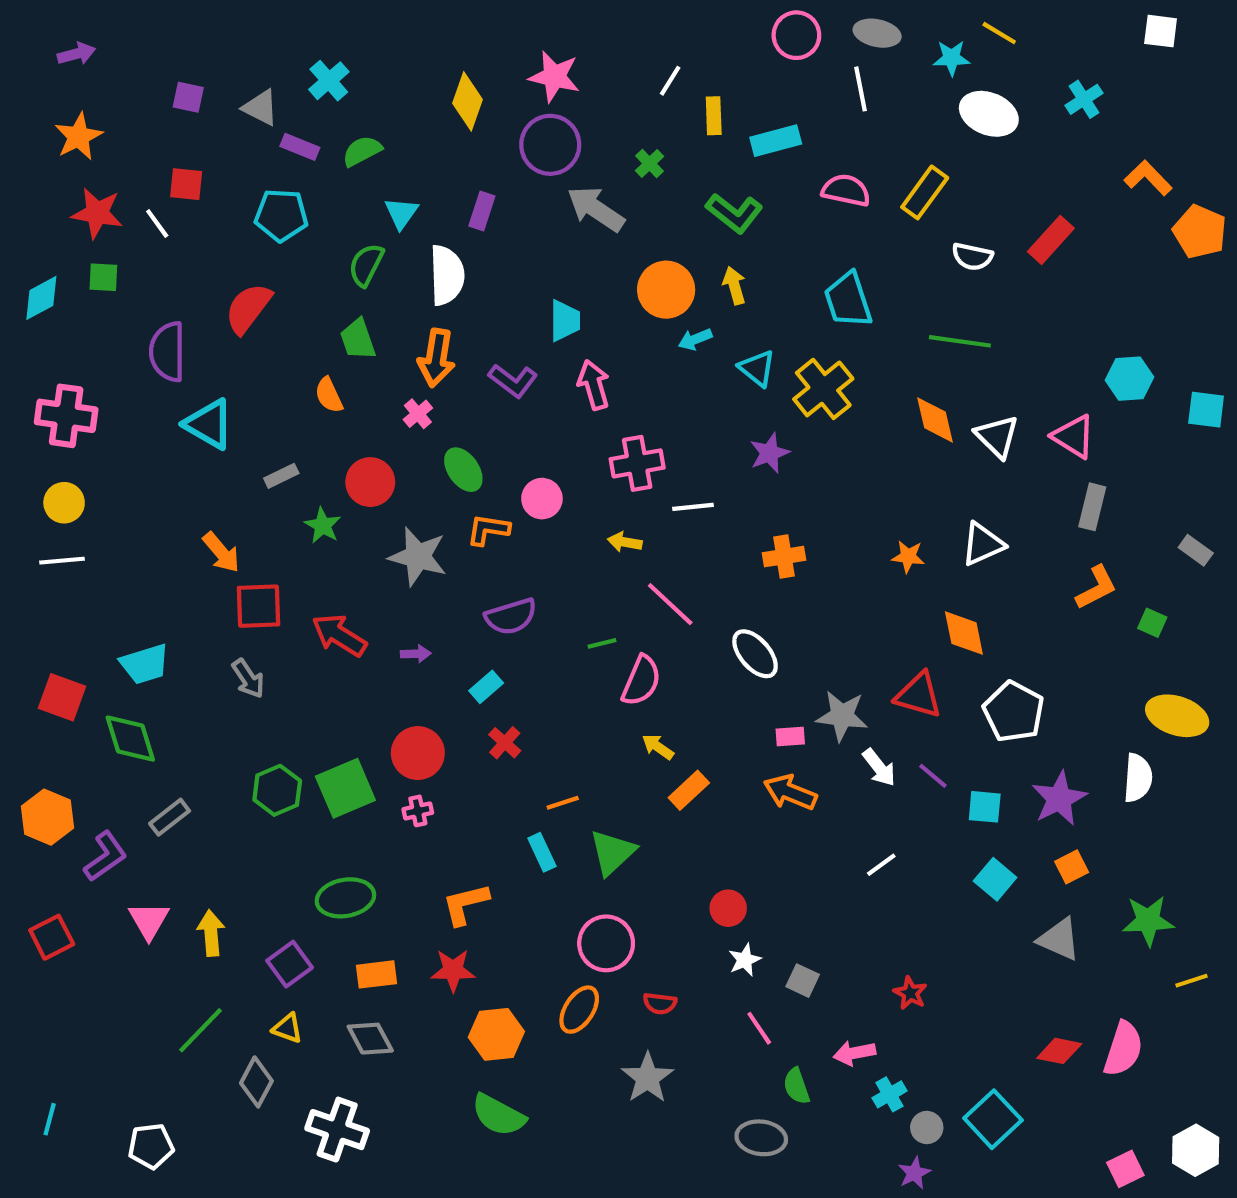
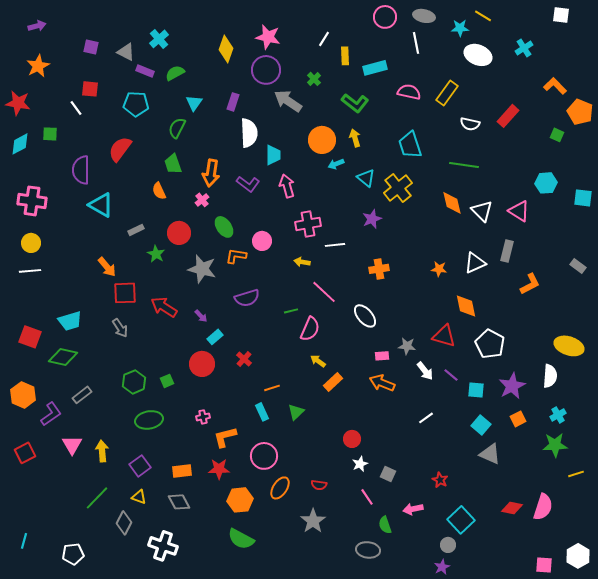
red star: (97, 213) -> (18, 103), moved
white semicircle: (447, 275) -> (249, 133), moved
gray rectangle: (1092, 507) -> (507, 251), moved
green square: (1152, 623) -> (557, 135), moved
purple arrow: (416, 654) -> (201, 316), turned 48
cyan rectangle: (486, 687) -> (215, 337), moved
gray star: (842, 716) -> (407, 346), size x0.7
green diamond: (130, 739) -> (63, 357), turned -60
green square: (345, 788) -> (167, 381), size x0.5
pink cross: (418, 811) -> (203, 417), moved
green triangle: (612, 852) -> (296, 412), size x0.7
green ellipse: (345, 898) -> (149, 420), moved
gray triangle: (1059, 939) -> (490, 454), moved
pink circle: (606, 943) -> (264, 456), moved
cyan cross: (890, 1094) -> (558, 415), moved
cyan square: (993, 1119) -> (461, 520), moved
pink square: (1125, 1169) -> (544, 565), turned 30

